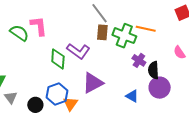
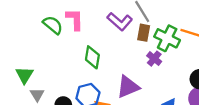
purple L-shape: (78, 51) -> (120, 21), moved
purple cross: (139, 60) -> (154, 59), moved

